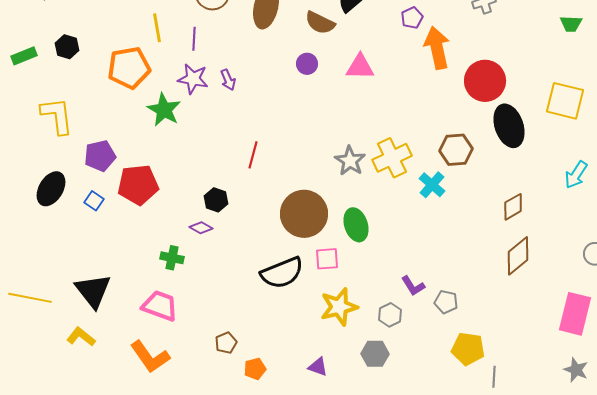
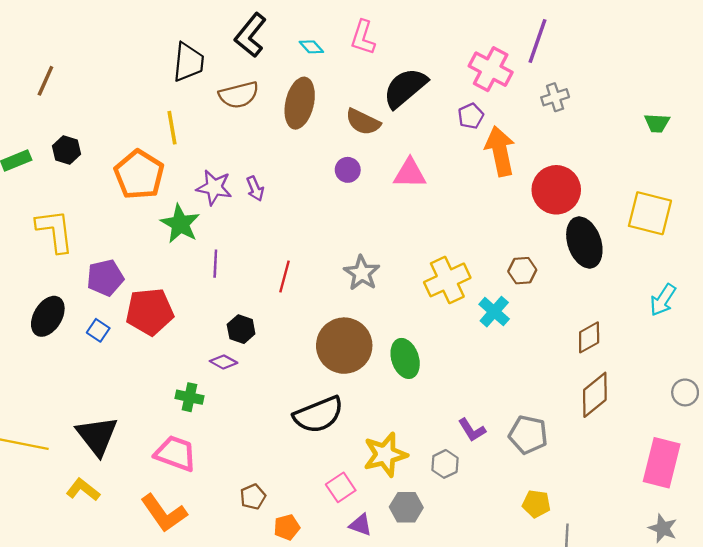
purple line: (194, 39) -> (215, 264), moved
orange pentagon: (129, 68) -> (139, 175), turned -30
brown hexagon: (456, 150) -> (522, 271), size x0.7
gray star: (350, 161) -> (362, 273), moved
pink square: (327, 259) -> (341, 487), moved, turned -30
gray pentagon: (446, 302) -> (528, 435), moved, size x1.4
yellow pentagon: (468, 349) -> (536, 504), size x0.7
gray hexagon: (375, 354) -> (406, 507), moved

